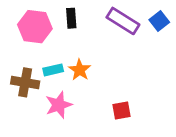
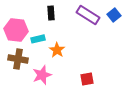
pink hexagon: (35, 27) -> (16, 30), moved
cyan rectangle: (53, 70) -> (38, 39), moved

